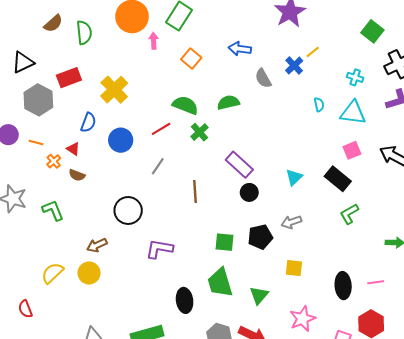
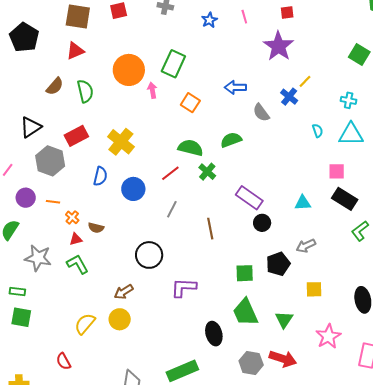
red triangle: (73, 149) -> (76, 239), moved, turned -40
pink square: (352, 150) -> (337, 171), moved, turned 30
cyan triangle: (294, 177) -> (303, 203), turned 48

